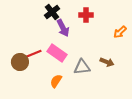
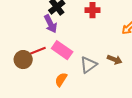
purple arrow: (63, 28) -> (50, 24), moved
gray triangle: (82, 67) -> (88, 65), turned -30

